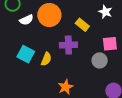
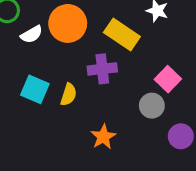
yellow rectangle: (82, 25) -> (122, 35), size x1.5
pink square: (110, 44) -> (168, 79), moved, turned -35
gray circle: (100, 60) -> (152, 106), moved

